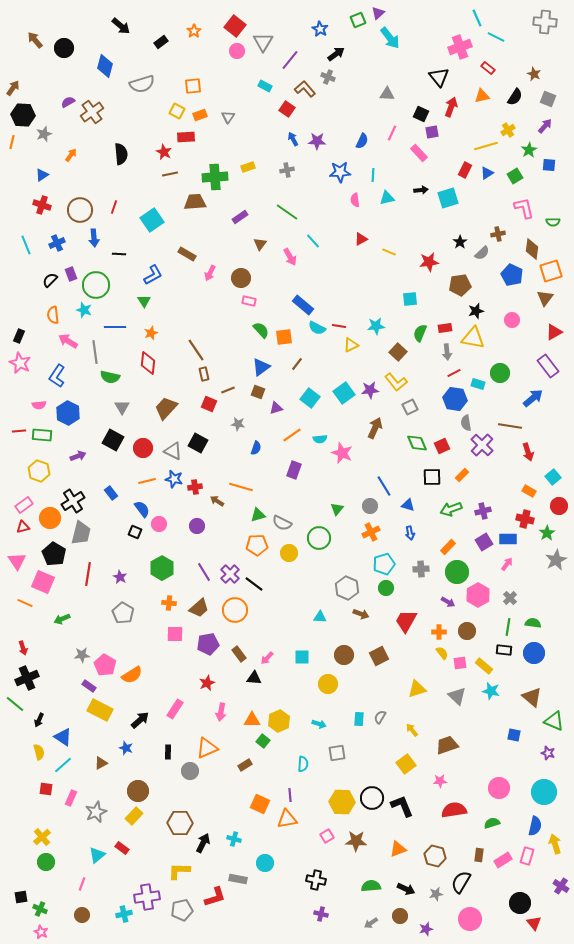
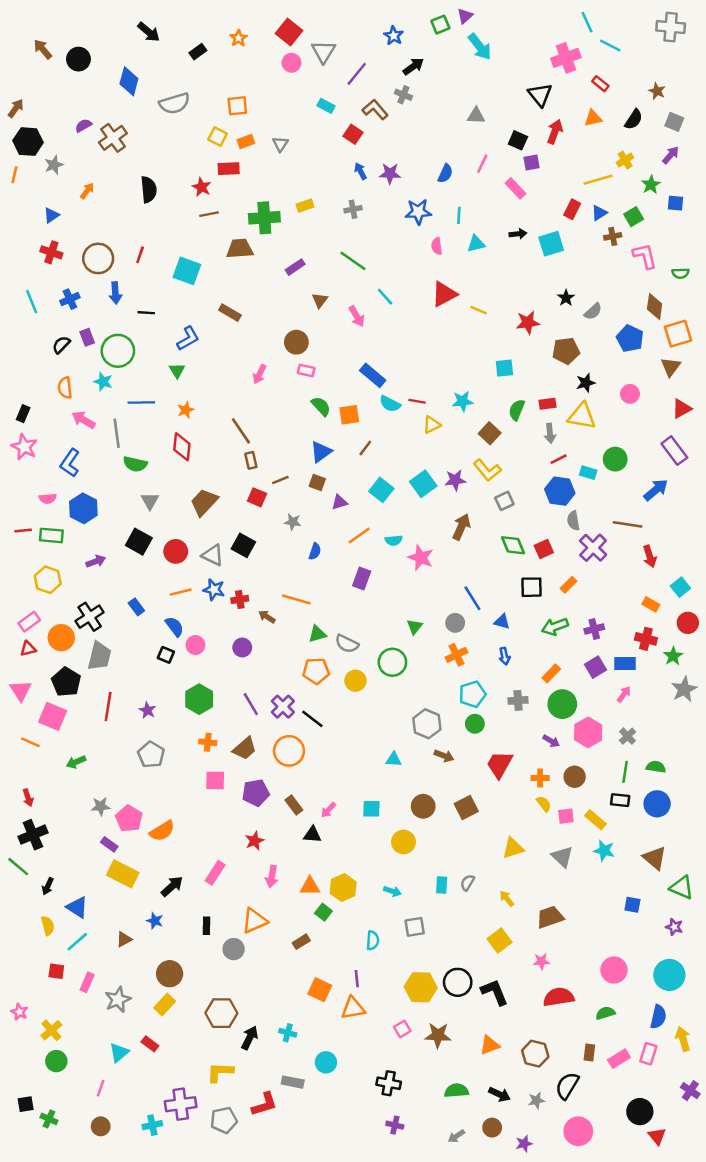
cyan square: (152, 220) -> (187, 271), turned -35
brown cross: (498, 234) -> (613, 236), moved
red triangle: (361, 239) -> (444, 294), size x1.6
pink arrow: (210, 273) -> (259, 374), moved
pink star: (41, 932) -> (19, 1012), moved

